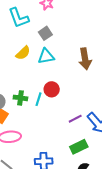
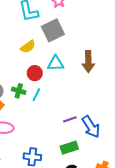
gray square: (45, 33) -> (53, 30), size x1.6
cyan triangle: (46, 56) -> (56, 63), moved
red circle: (52, 89) -> (35, 73), moved

